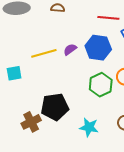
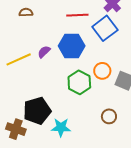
brown cross: (31, 122) -> (16, 129), turned -36
cyan star: (89, 127) -> (61, 127), moved

